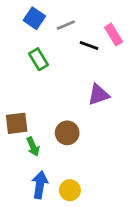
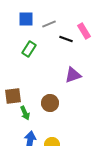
blue square: (34, 18) -> (26, 19), turned -35
green rectangle: (38, 59) -> (29, 49), turned 63

